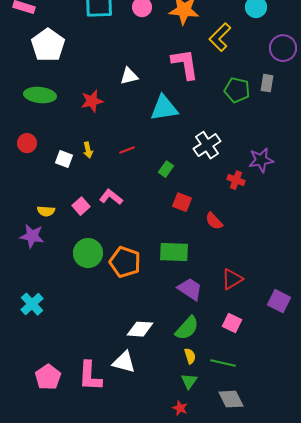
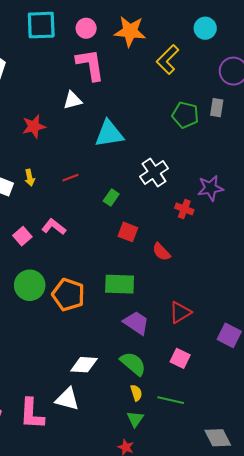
pink L-shape: (185, 64) -> (90, 65), moved
green semicircle: (187, 328) -> (133, 364), turned -92
gray diamond: (231, 399) -> (218, 438), moved

